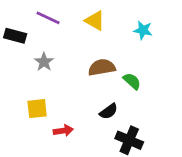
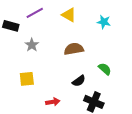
purple line: (48, 18) -> (35, 13), turned -54
green semicircle: (132, 81) -> (105, 69), moved
red arrow: (63, 131) -> (53, 102), moved

